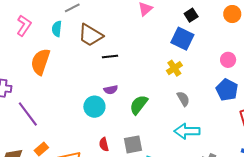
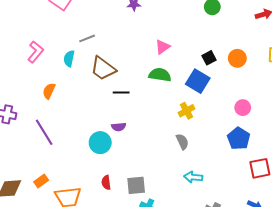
orange circle: (232, 14) -> (237, 58), moved
orange semicircle: (40, 62) -> (49, 91), size x0.6
gray semicircle: (183, 99) -> (182, 142), moved
green semicircle: (139, 105) -> (160, 75), moved, turned 55
purple line: (28, 114) -> (44, 132), moved
cyan arrow: (187, 131) -> (193, 177), size x0.7

